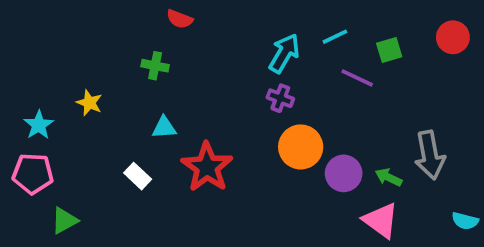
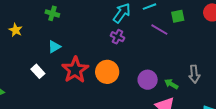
cyan triangle: (164, 128) -> (54, 47), turned -32
orange circle: (301, 147) -> (107, 72), moved
gray arrow: (430, 155) -> (194, 74), size x0.7

